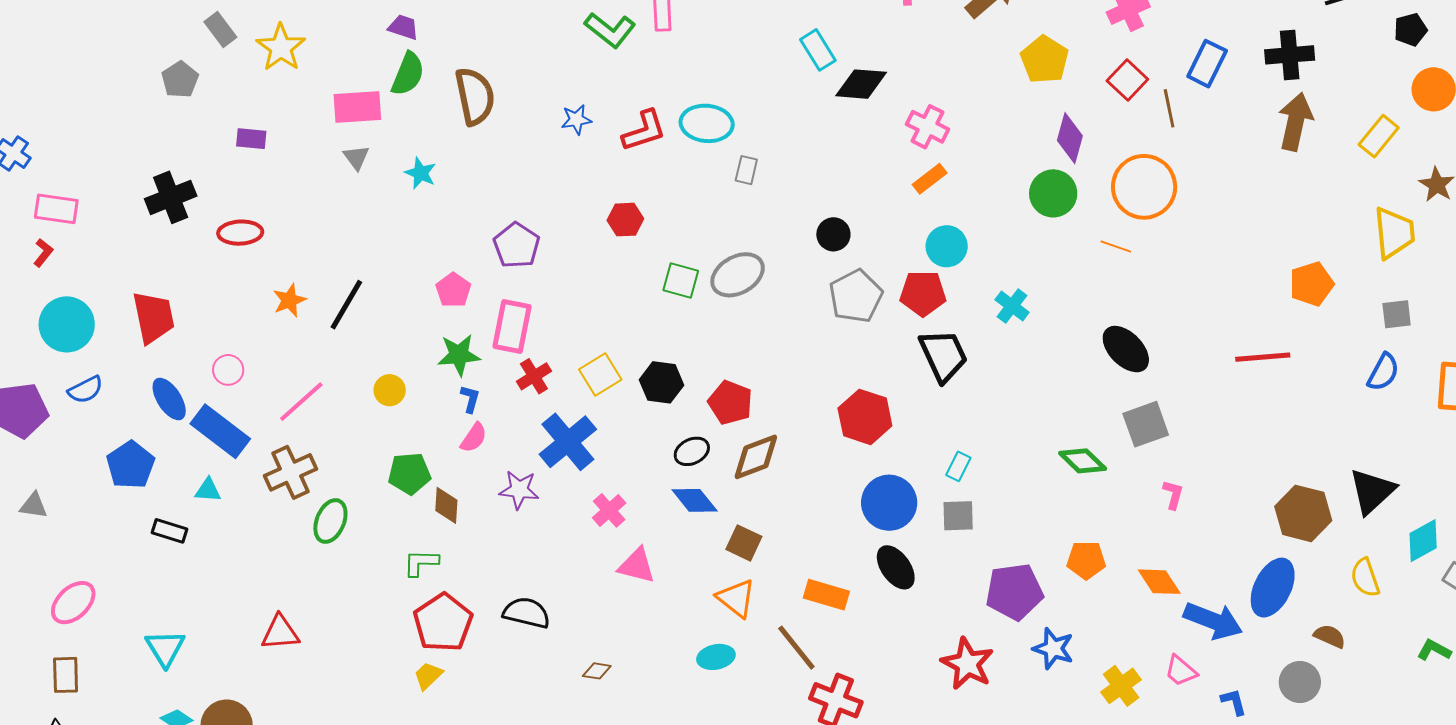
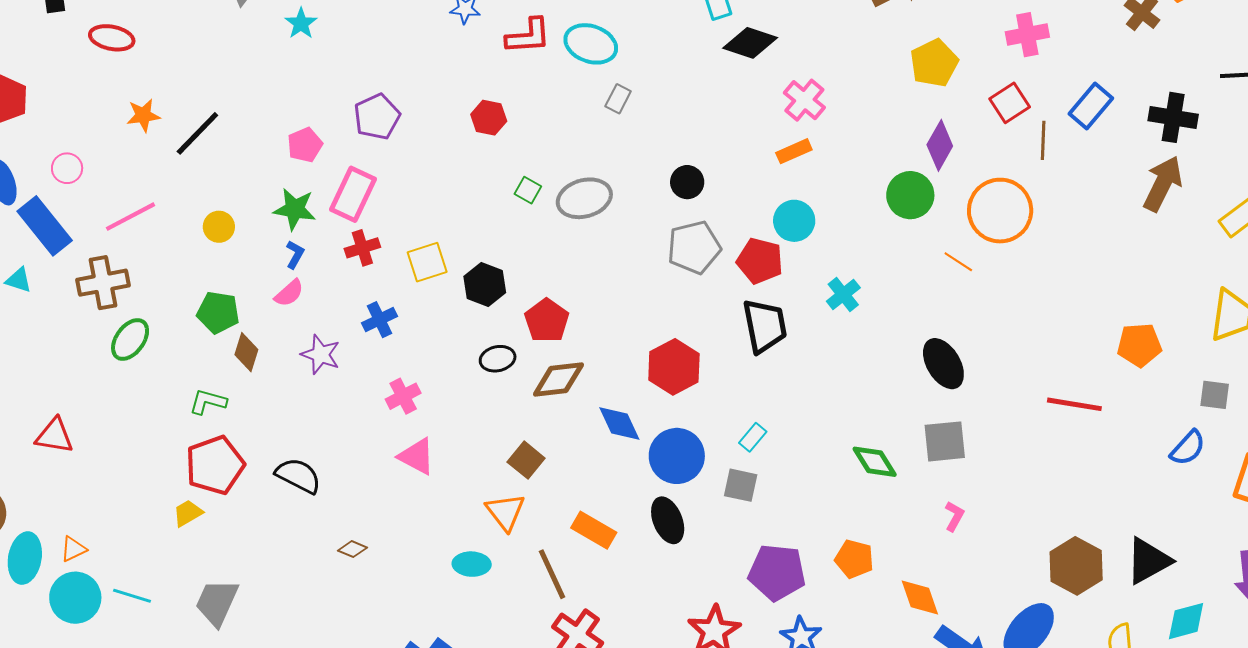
green square: (681, 280) -> (528, 190), size x0.7
blue cross: (568, 442) -> (380, 320), size x0.6
blue diamond: (695, 500) -> (619, 423), moved

